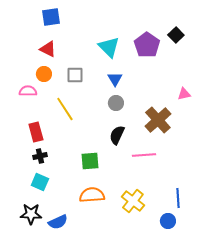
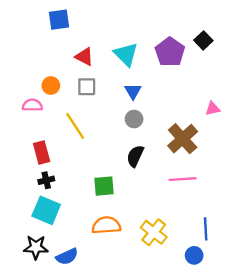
red triangle: (48, 49) -> (84, 57), moved
pink line: (144, 155) -> (183, 179), moved
cyan square: (40, 182) -> (46, 210), size x1.4

